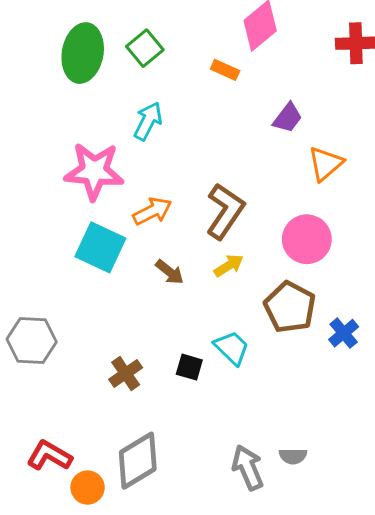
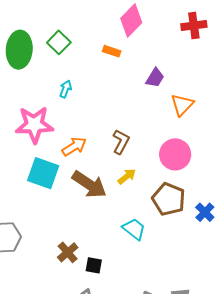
cyan arrow: (148, 121) -> (66, 89), size x0.7
brown L-shape: (225, 211) -> (121, 142), size x0.7
brown arrow: (170, 272) -> (89, 184), size x1.8
black square: (189, 367) -> (94, 265), moved

